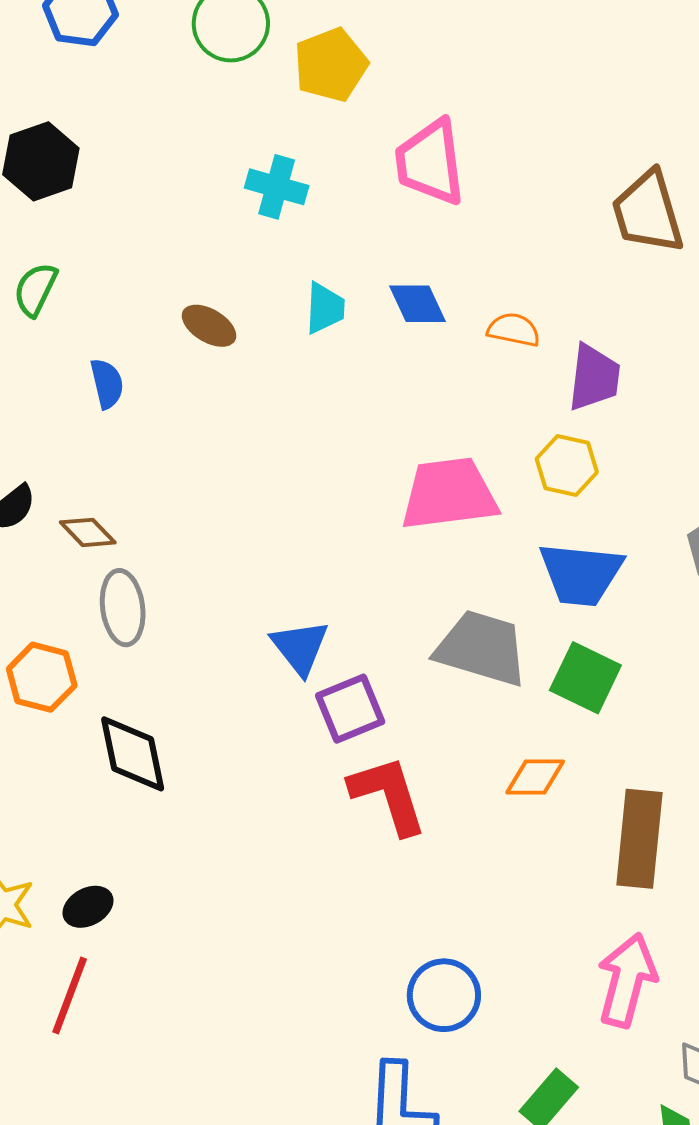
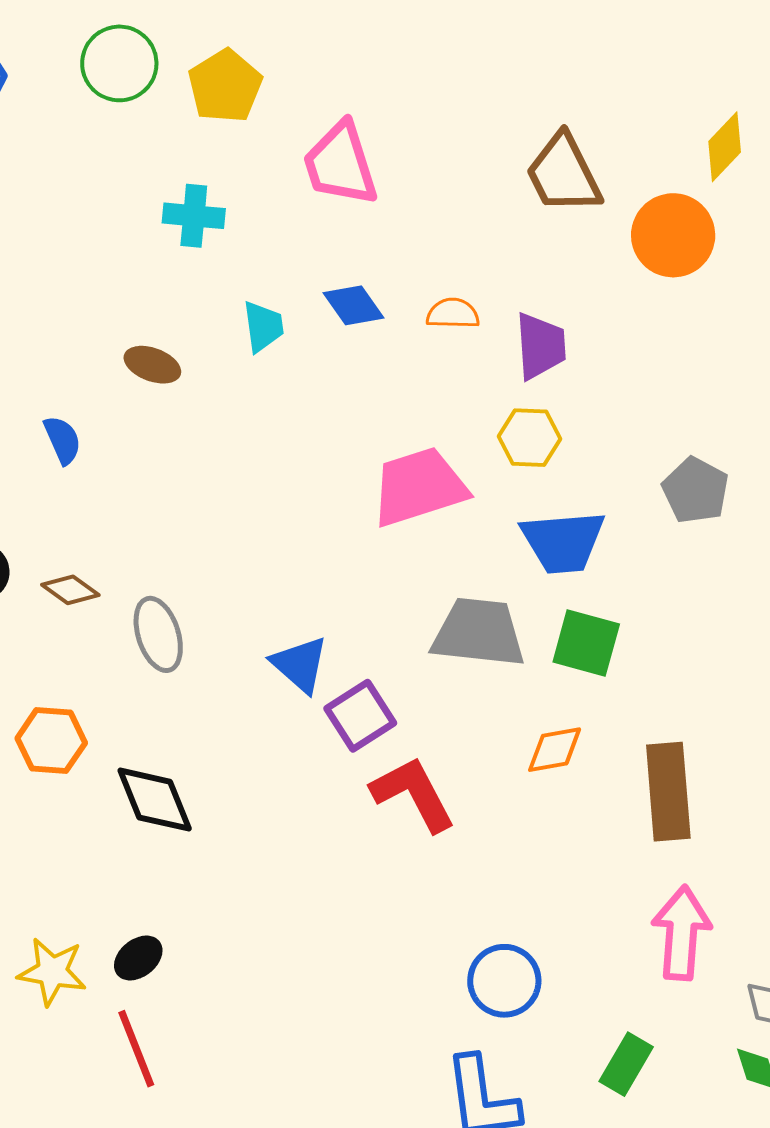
gray ellipse: (123, 608) -> (158, 634), moved
red line: (70, 996) -> (136, 1049), turned -32

